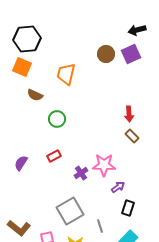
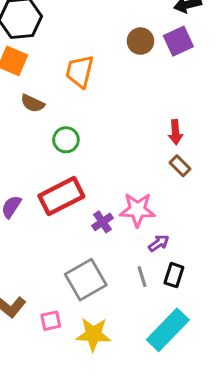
red rectangle: (54, 156) -> (61, 196), size x2.0
gray line: (100, 226) -> (142, 277), moved

